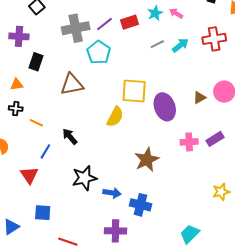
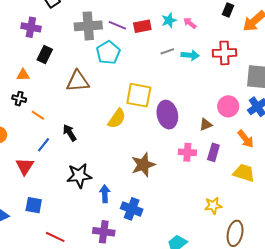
purple line: (105, 24) -> (117, 25), turned 54
cyan arrow: (180, 45) -> (190, 55), turned 36
brown triangle: (199, 98) -> (206, 125), moved
purple rectangle: (215, 139) -> (213, 152), turned -48
blue arrow: (112, 193) -> (105, 194), turned -108

